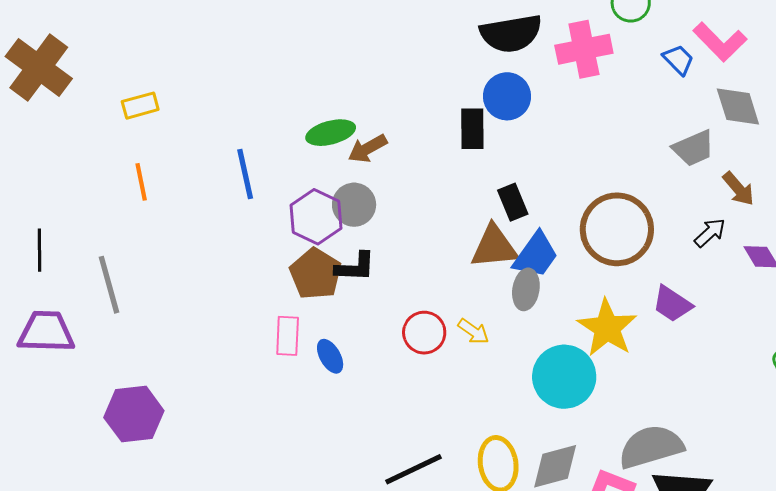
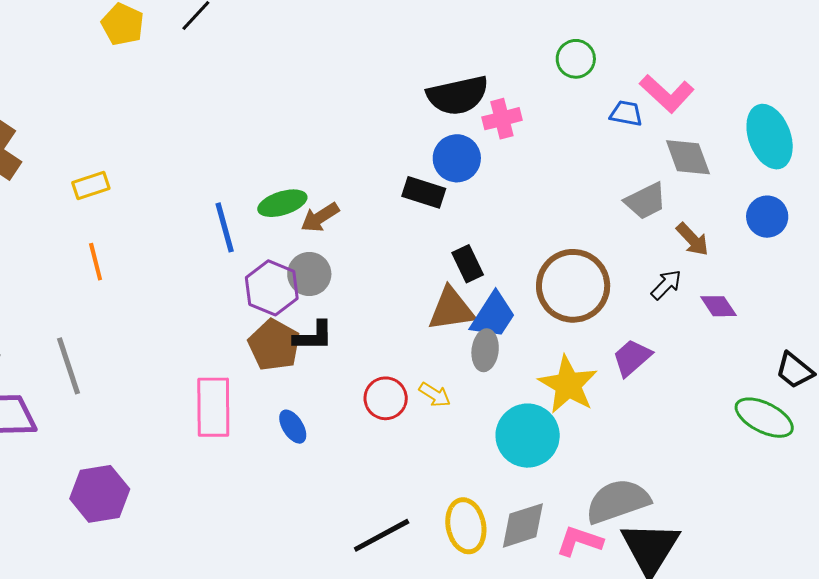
pink cross: (584, 49) -> (502, 119), moved, size x0.7
blue trapezoid: (678, 60) -> (626, 113), turned -32
black rectangle: (472, 129) -> (424, 192), turned -69
blue line: (245, 174) -> (225, 227), moved
purple trapezoid: (672, 304) -> (632, 358), turned 108
pink rectangle: (288, 336) -> (213, 407), moved, size x1.5

